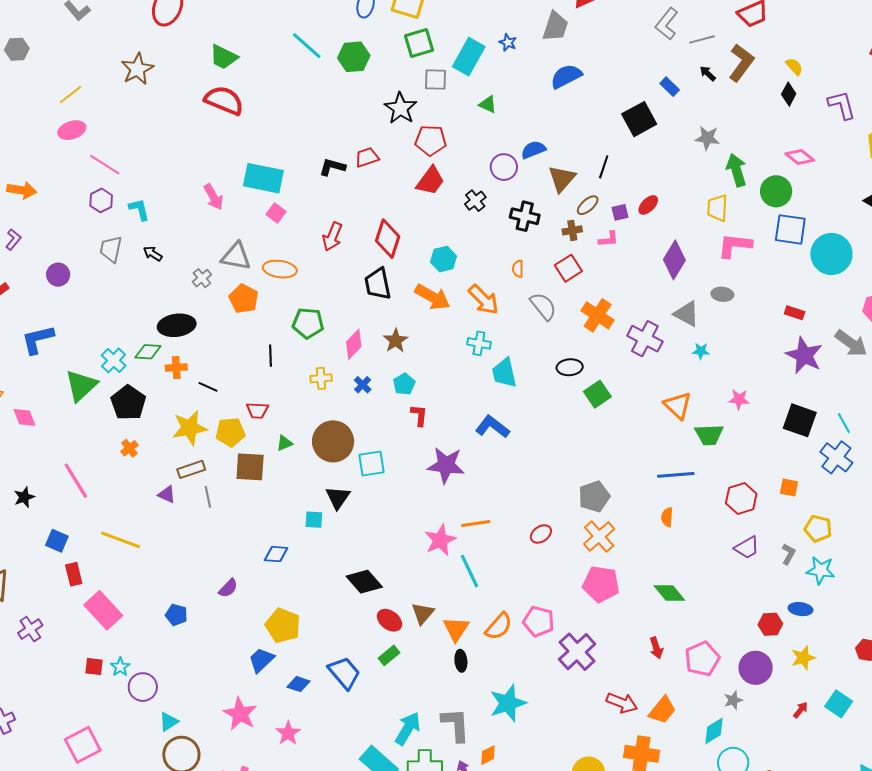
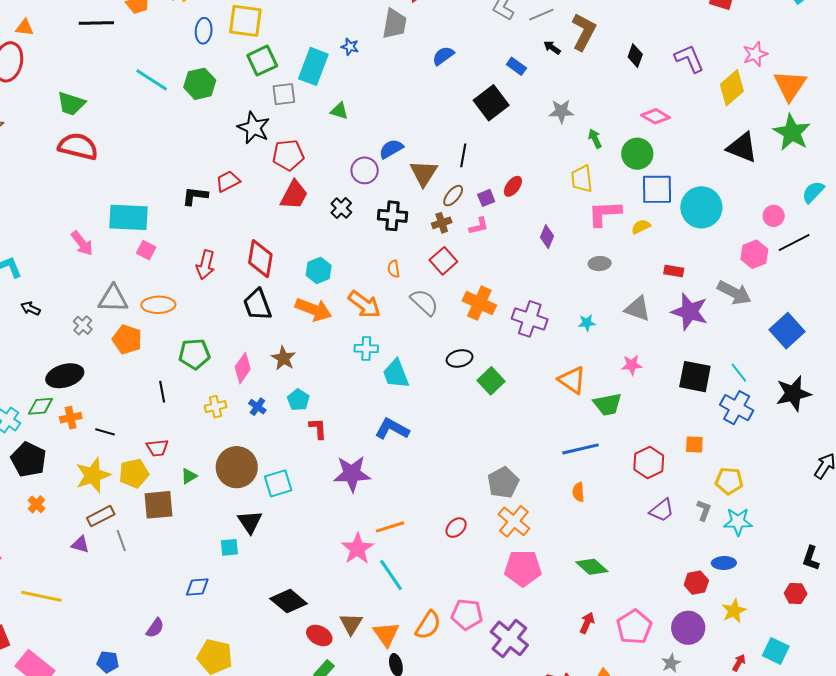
yellow semicircle: (794, 67) -> (641, 227), moved, turned -66
blue semicircle: (566, 76) -> (443, 56), moved, size x0.7
green arrow: (736, 170) -> (595, 139), size x0.6
purple diamond: (674, 260) -> (547, 237), size x0.6
gray triangle: (687, 314) -> (638, 309), moved
red arrow: (656, 648) -> (587, 623), turned -130

